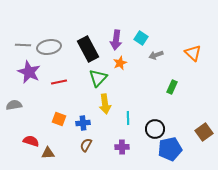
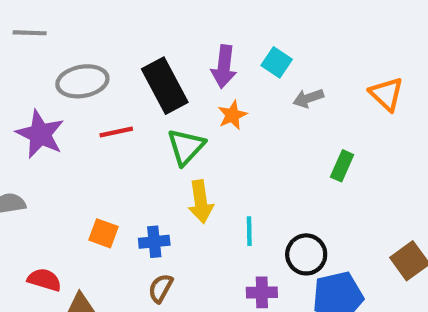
gray line: (23, 45) -> (30, 33), moved
red line: (59, 82) -> (116, 132), moved
purple cross: (122, 147) -> (262, 292), moved

